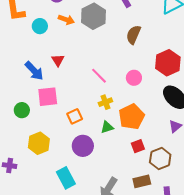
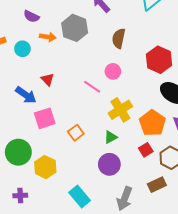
pink circle: (134, 78) -> (113, 71), moved
yellow cross: (105, 102) -> (120, 110), moved, size x1.6
green circle: (22, 110) -> (18, 152), moved, size x1.6
orange pentagon: (132, 117) -> (152, 123), moved
purple circle: (83, 146) -> (109, 164), moved

